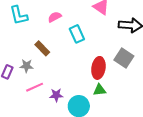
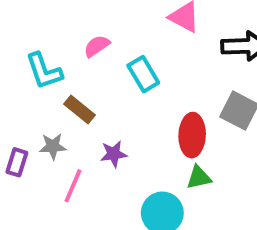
cyan L-shape: (19, 15) -> (44, 71), moved
pink line: (35, 87) -> (73, 186), turned -36
purple star: (56, 95) -> (114, 154), moved

